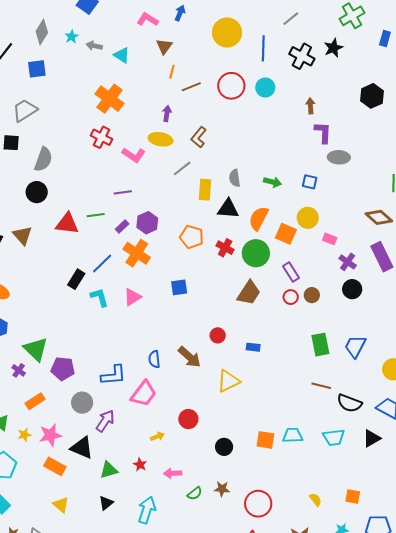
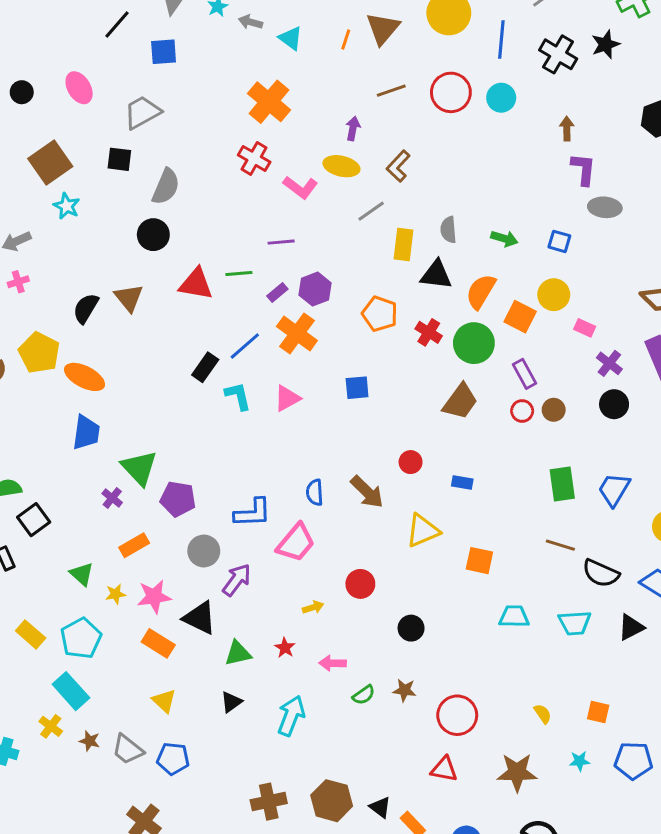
brown triangle: (164, 46) -> (383, 28), moved, size x1.4
orange line: (172, 72) -> (346, 40), moved
orange square: (265, 440) -> (479, 561), moved

